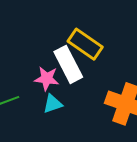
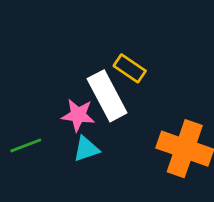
yellow rectangle: (85, 44) -> (130, 68), size x0.7

